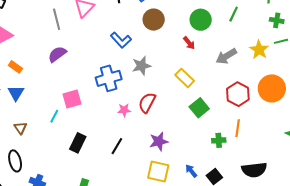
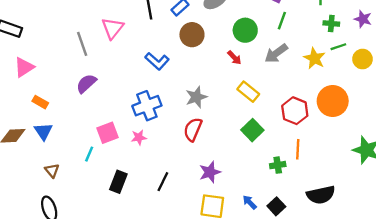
gray arrow: (226, 56) -> (276, 53), moved
gray star: (141, 66) -> (196, 97), moved
yellow rectangle: (185, 78) -> (248, 92), moved
pink star: (124, 110) -> (139, 137), moved

